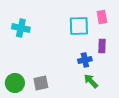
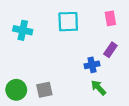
cyan square: (79, 26) -> (68, 22), moved
purple rectangle: (102, 46) -> (110, 50), turned 32

